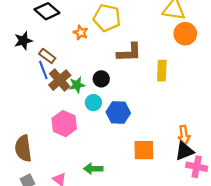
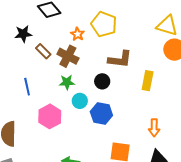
blue line: (43, 70) -> (27, 87), moved
black circle: (101, 79) -> (102, 81), moved
brown cross: (60, 80) -> (68, 56), moved, turned -30
orange arrow: (184, 135) -> (154, 128), moved

